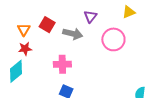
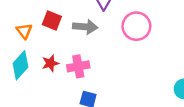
red star: (25, 49) -> (50, 63), moved
cyan diamond: (16, 71) -> (20, 65), moved

